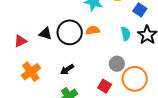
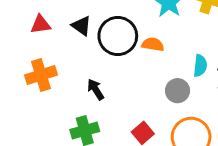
gray circle: (117, 64) -> (177, 91), moved
black arrow: (67, 69) -> (96, 89), turned 72

